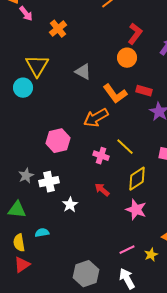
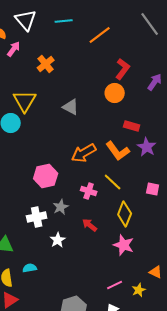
pink arrow: (26, 14) -> (14, 49), turned -105
orange L-shape: (115, 94) -> (118, 151), moved
gray star: (26, 176) -> (61, 207), moved
yellow diamond: (137, 179) -> (125, 214), turned -35

